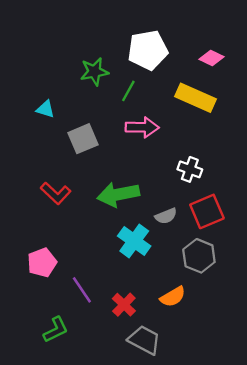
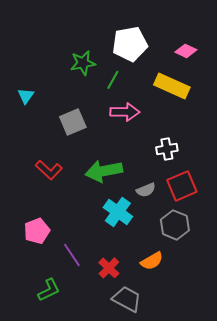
cyan triangle: (45, 109) -> (26, 96), moved, turned 48
white cross: (190, 169) -> (167, 149), turned -30

